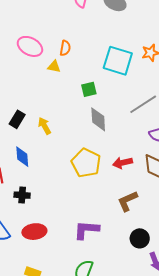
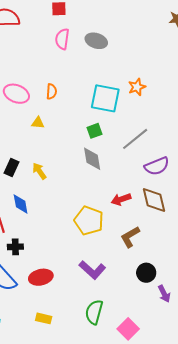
yellow triangle: (54, 67) -> (38, 123), moved
green square: (89, 89) -> (95, 131), moved
yellow pentagon: (86, 163) -> (89, 221), moved
black cross: (22, 195) -> (15, 247), moved
purple L-shape: (86, 230) -> (92, 270), turned -136

